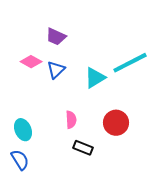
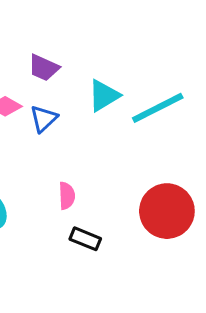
cyan triangle: (95, 78) -> (104, 96), moved
red circle: (116, 123) -> (167, 211), moved, size x1.4

